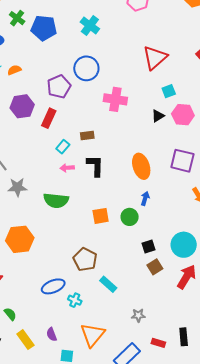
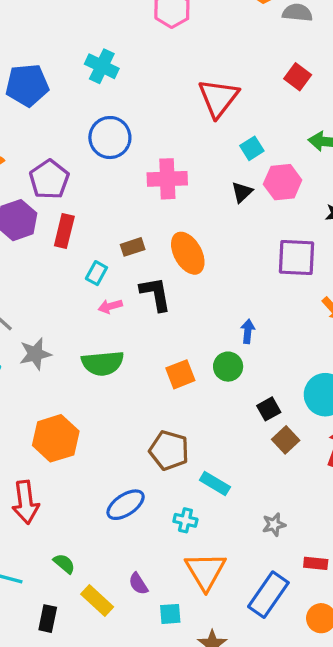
purple pentagon: (59, 87) -> (49, 179), moved
orange ellipse: (141, 166) -> (188, 253), moved
cyan cross: (75, 300) -> (185, 520), moved

